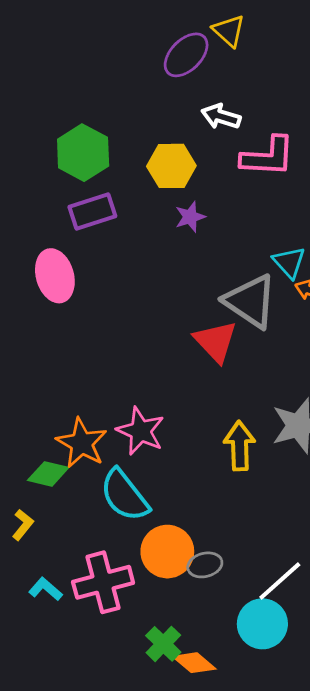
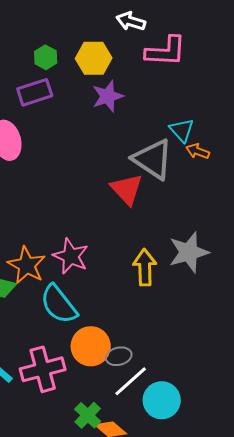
green hexagon: (83, 153) -> (46, 57), moved, size x0.6
purple star: (190, 217) -> (108, 96), size x1.4
white line: (280, 581) -> (131, 381), moved

